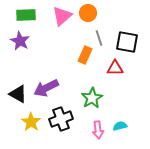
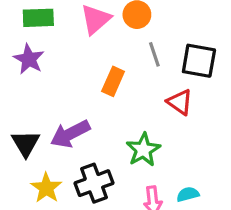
orange rectangle: (85, 55) -> (113, 81), moved
red triangle: (115, 68) -> (180, 102), turned 36
black triangle: (18, 94) -> (26, 143), turned 30

